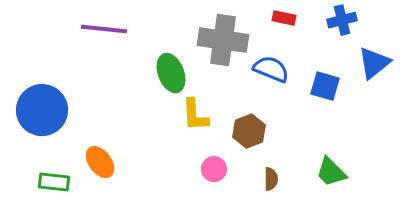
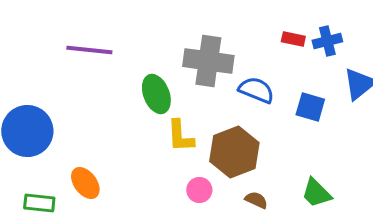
red rectangle: (284, 18) -> (293, 39), moved
brown hexagon: (249, 131) -> (234, 152), size x1.5
brown semicircle: (271, 179) -> (256, 200), turned -65

